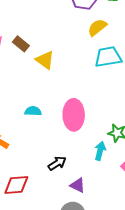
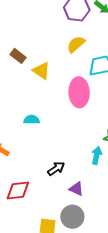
yellow semicircle: (97, 27) -> (76, 44), moved
pink ellipse: (74, 115) -> (79, 92), moved

